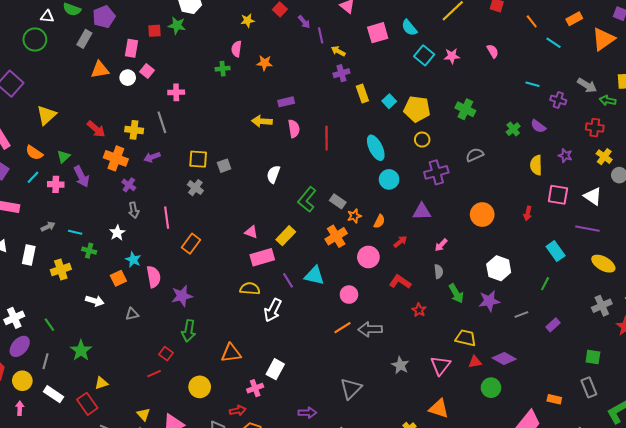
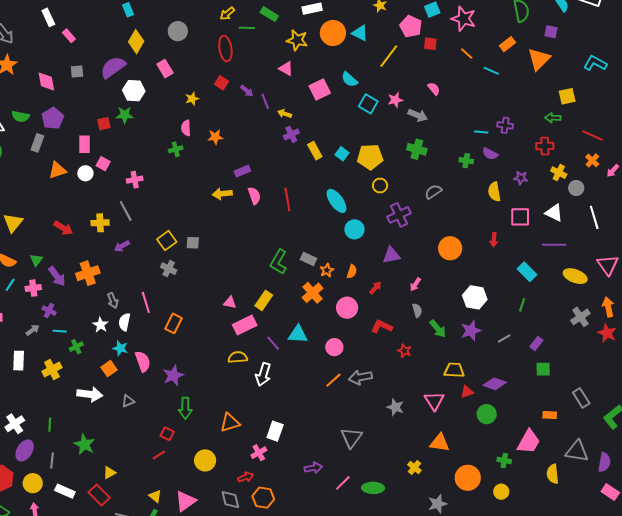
cyan line: (533, 84) -> (481, 132), moved
gray arrow: (587, 85) -> (418, 115), moved
green cross: (513, 129) -> (466, 161), turned -32
orange cross: (116, 158) -> (88, 273), moved, turned -30
yellow square: (198, 159) -> (167, 241), turned -30
gray square: (224, 166) -> (193, 243), turned 32
white semicircle: (273, 174) -> (124, 322), moved
purple cross: (129, 185) -> (49, 311), moved
green cross: (89, 251) -> (76, 347), turned -32
white arrow: (95, 301) -> (90, 394), size x1.4
green line: (49, 325) -> (50, 425), turned 48
green square: (593, 357) -> (543, 369), moved

